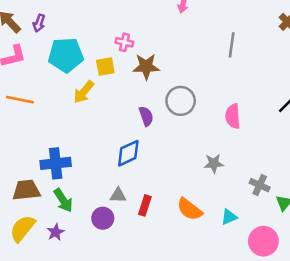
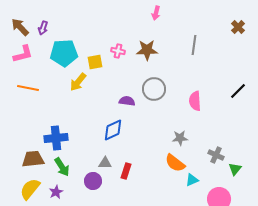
pink cross: (124, 42) -> (118, 51), moved
brown star: (146, 66) -> (147, 50), moved
purple semicircle: (146, 116) -> (127, 101), turned -63
orange semicircle: (189, 209) -> (175, 163), moved

